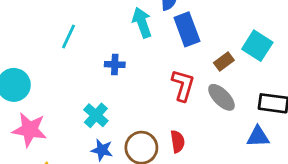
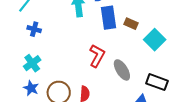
brown rectangle: (224, 61) -> (131, 24), moved, turned 48
blue cross: (115, 64) -> (34, 29), moved

